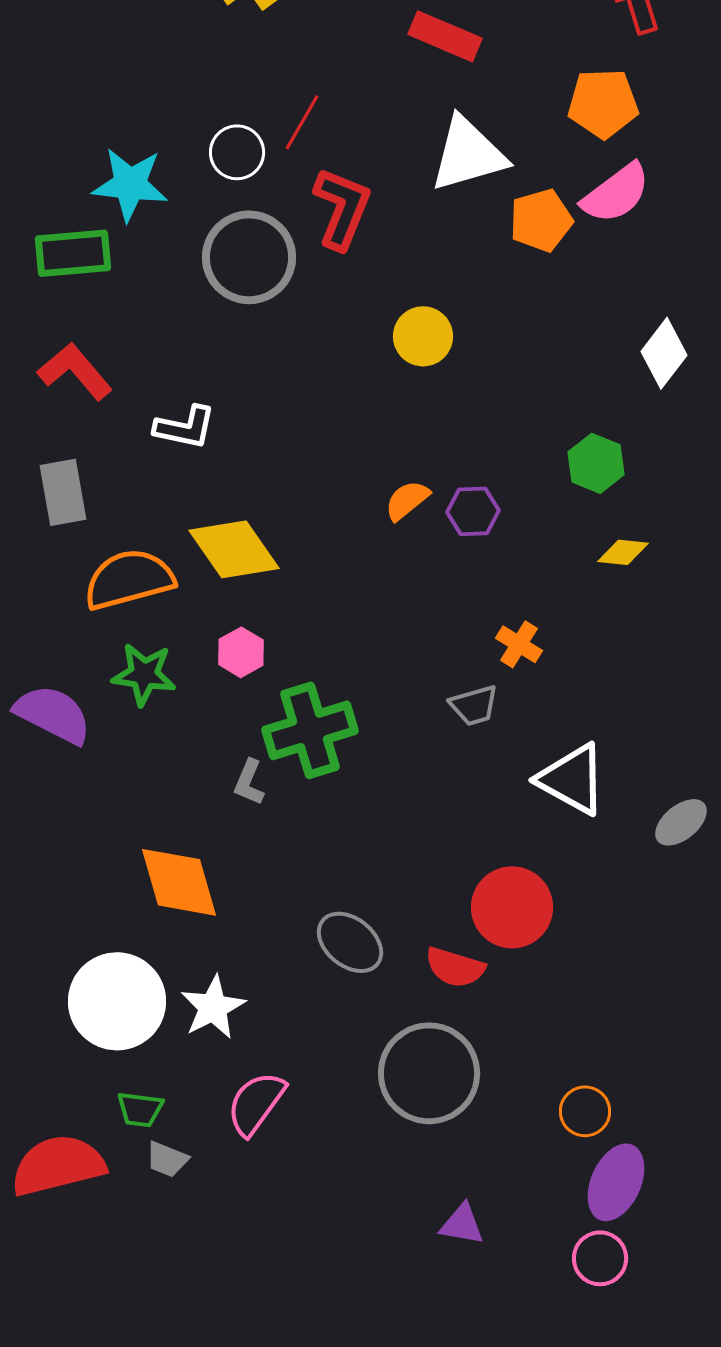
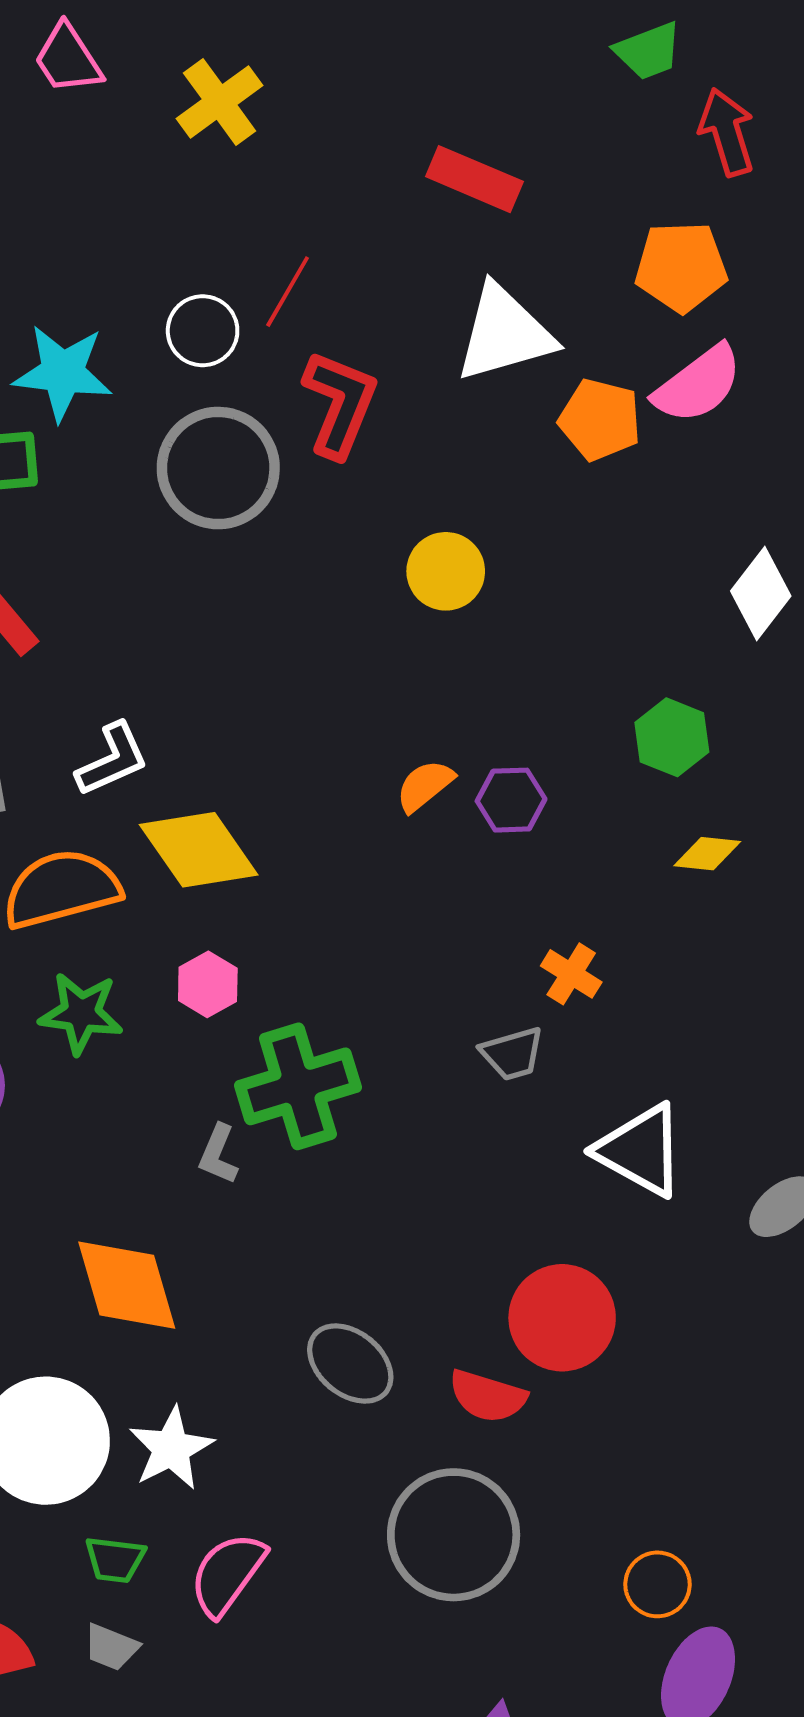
orange pentagon: (541, 220) -> (600, 420), turned 30
white L-shape: (185, 427) -> (112, 760), moved, turned -36
green trapezoid: (140, 1109) -> (115, 1560), moved

